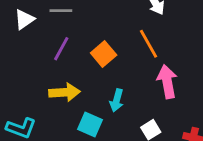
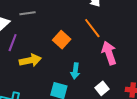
purple line: (61, 49) -> (13, 43), moved
yellow arrow: (64, 92) -> (30, 60), moved

